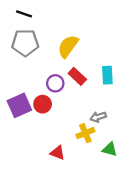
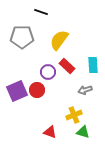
black line: (24, 14) -> (41, 12), moved
gray arrow: (98, 117) -> (85, 90), moved
green triangle: (110, 149) -> (83, 132), moved

